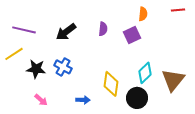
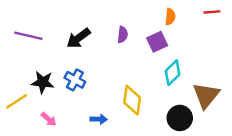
yellow line: (14, 54) -> (16, 101), moved
cyan diamond: (145, 73) -> (173, 73), moved
black circle: (137, 98) -> (180, 118), moved

